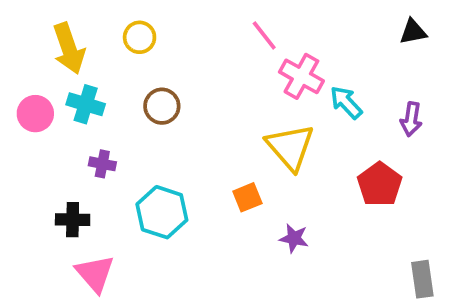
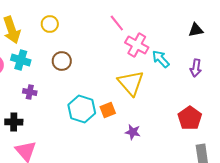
black triangle: (413, 32) -> (196, 30), moved
red pentagon: (380, 184) -> (190, 118), moved
cyan hexagon: (162, 212) -> (82, 109), moved

